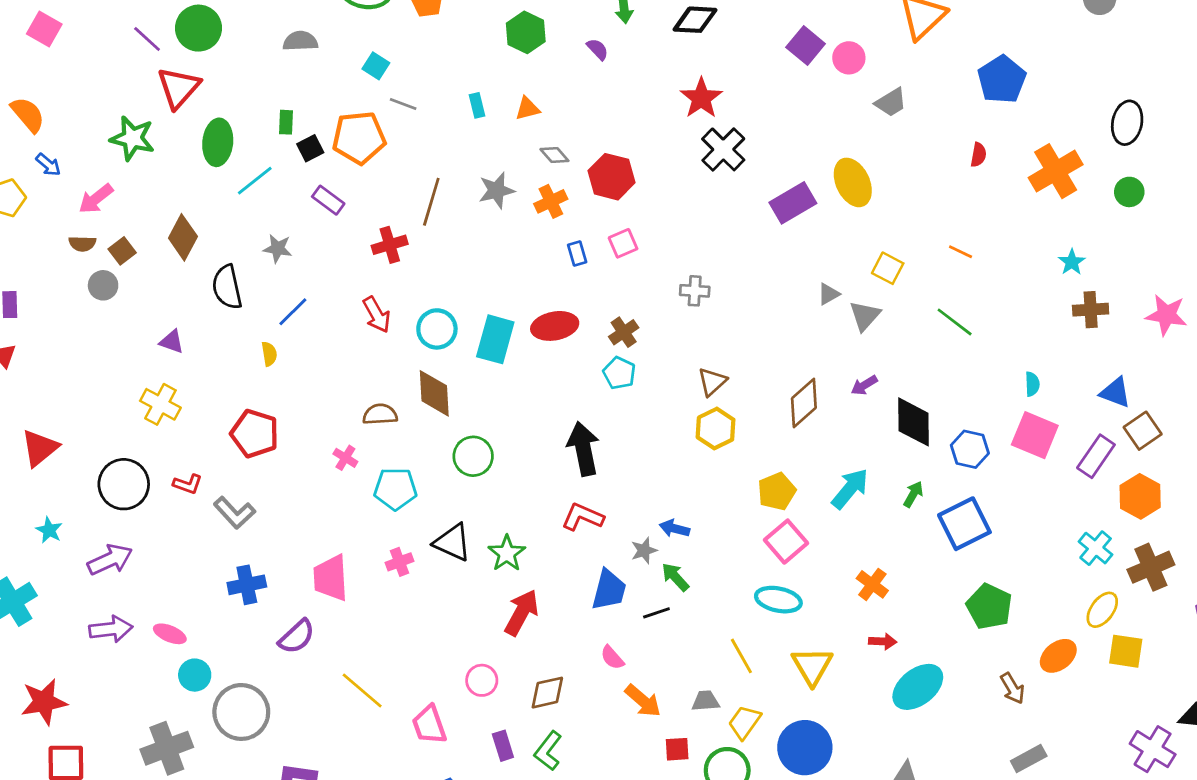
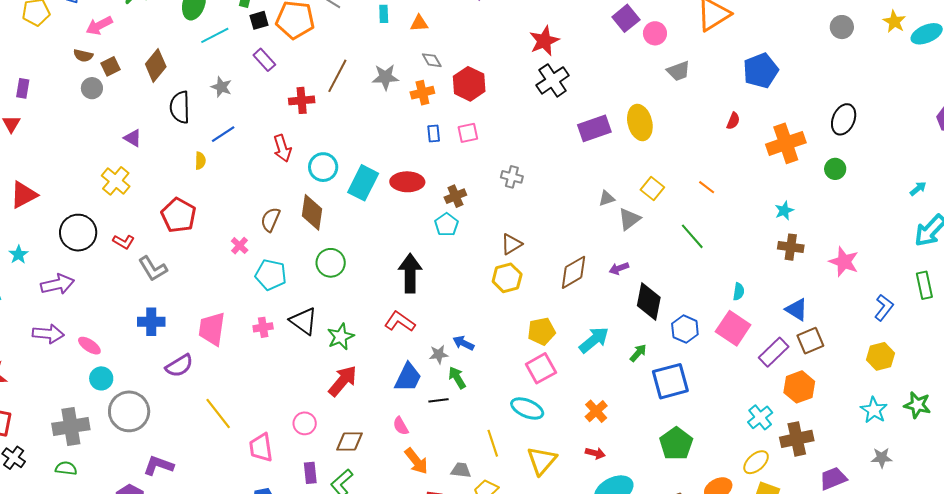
brown semicircle: (380, 414) -> (270, 220), turned -75

